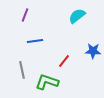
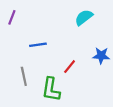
purple line: (25, 15) -> (12, 17), moved
green L-shape: (47, 82) -> (51, 89), turned -100

